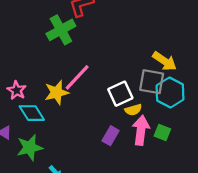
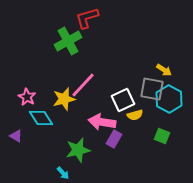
yellow arrow: (165, 61) -> (164, 70), size x0.7
pink arrow: (141, 130) -> (102, 122), moved, turned -88
green star: (30, 148) -> (78, 150), moved

